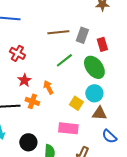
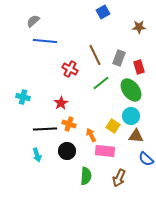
brown line: (58, 32) -> (95, 55), turned 70
red cross: (17, 53) -> (70, 69), moved
orange arrow: (48, 87) -> (91, 135), moved
black circle: (28, 142) -> (67, 151), moved

